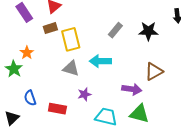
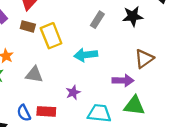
brown rectangle: (50, 28) -> (28, 26), turned 40
gray triangle: (71, 68) -> (34, 75), moved
blue semicircle: (30, 98) -> (24, 113), moved

